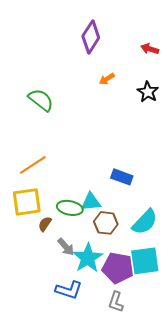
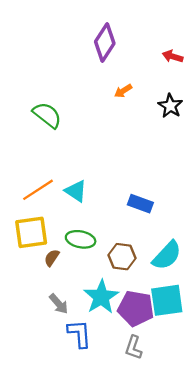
cyan triangle: (91, 202) -> (76, 191), moved, turned 40
gray arrow: (66, 247) -> (59, 304), moved
blue L-shape: (69, 290) -> (79, 334), turned -112

